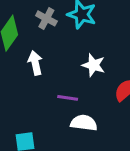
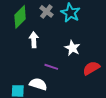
white semicircle: (84, 123) -> (38, 84), moved

